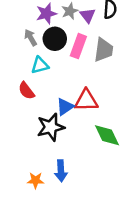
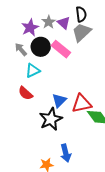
pink rectangle: (78, 46) -> (61, 49), turned -60
gray trapezoid: (104, 50) -> (82, 32), moved, turned -130
red triangle: (86, 100) -> (82, 104), moved

